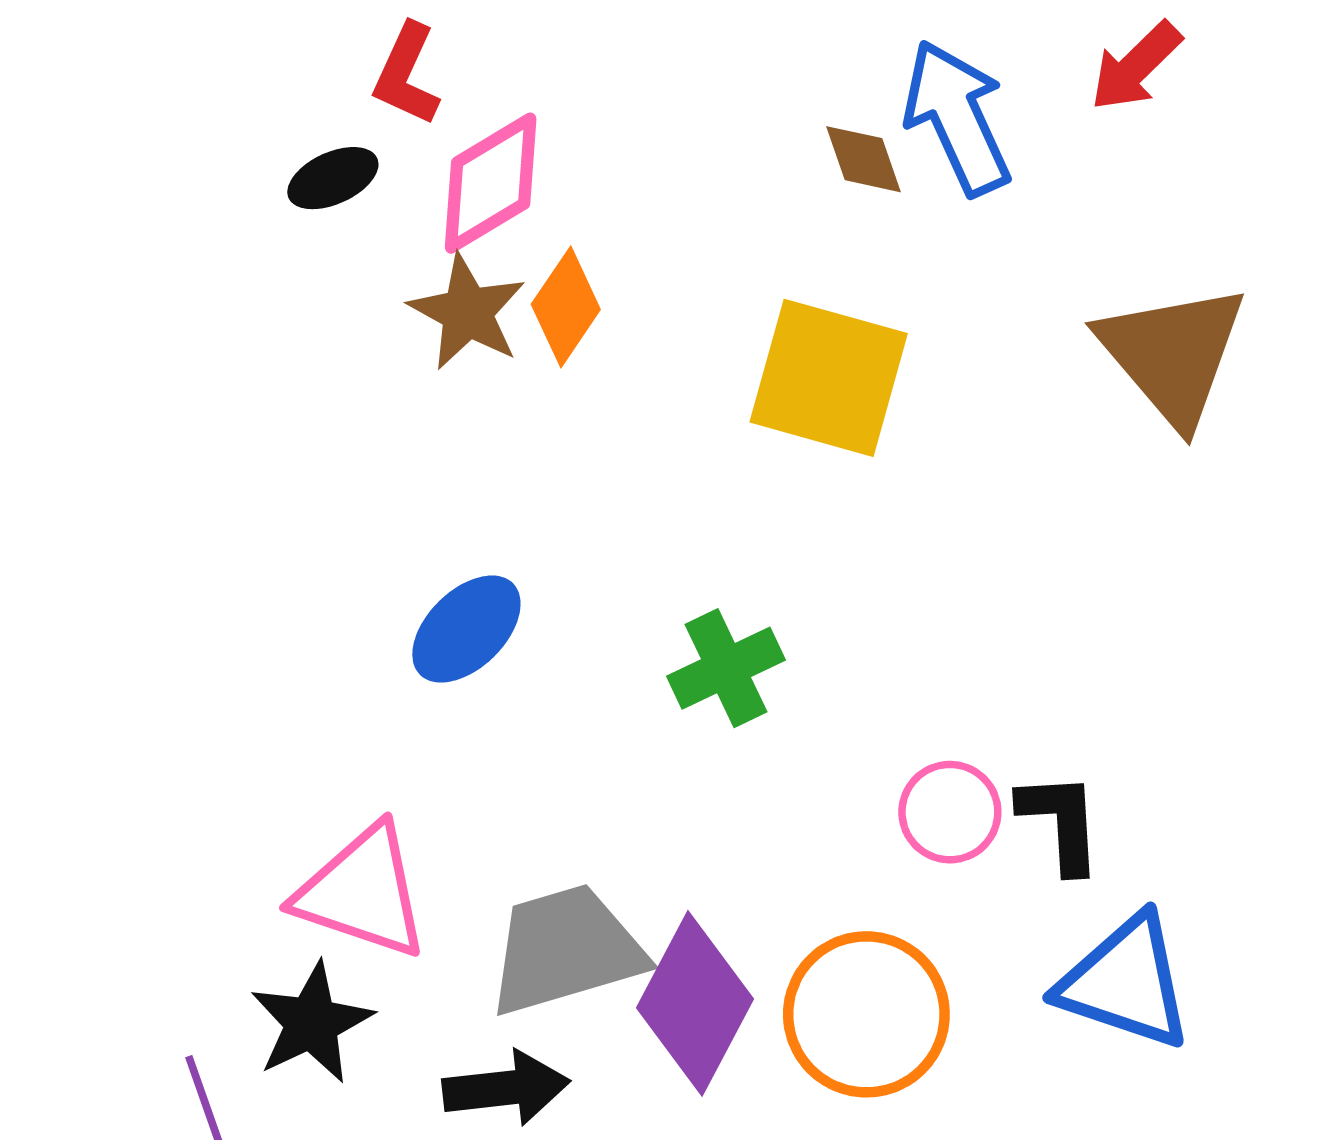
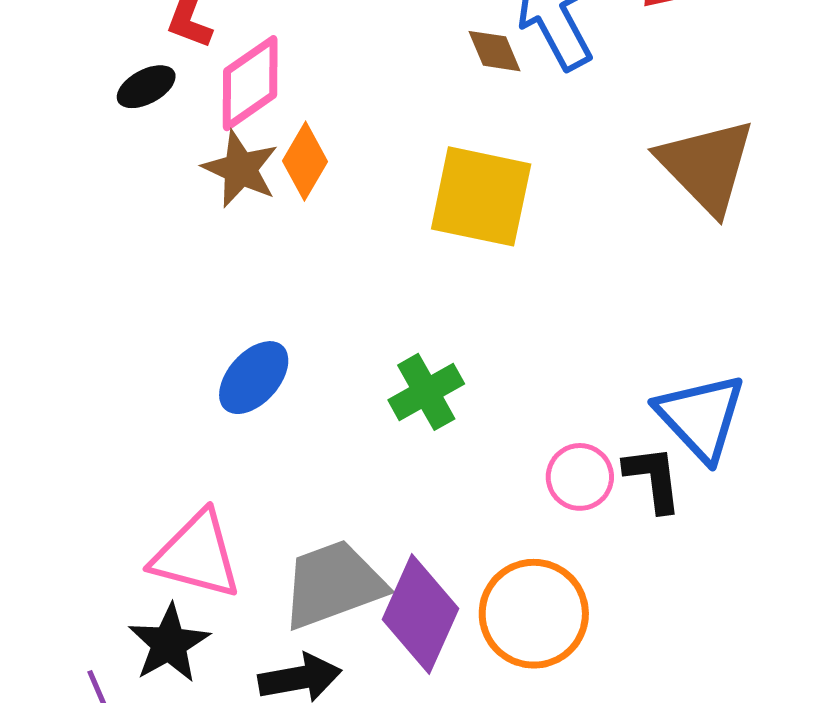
blue triangle: (1125, 982) -> (701, 417), moved, turned 32

